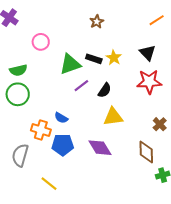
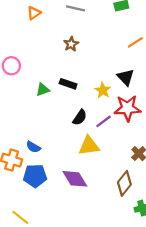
yellow star: (114, 58) -> (103, 90), moved
green triangle: (70, 64) -> (43, 90), size x0.6
purple line: (81, 86) -> (104, 121), moved
brown diamond: (146, 152) -> (124, 183), turned 40

